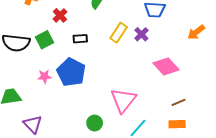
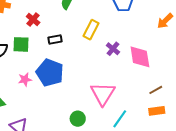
purple cross: (141, 34) -> (113, 49), moved
green square: (45, 40) -> (21, 44), turned 36
pink diamond: (166, 66) -> (140, 57), turned 40

